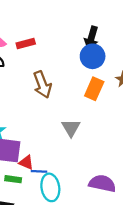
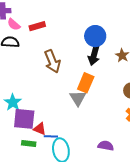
black arrow: (91, 38) -> (94, 55), moved
orange rectangle: (94, 89) -> (86, 83), moved
purple semicircle: (102, 183) -> (106, 146), size x0.7

